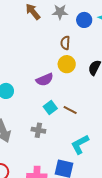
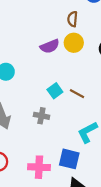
purple semicircle: (45, 80) -> (50, 46), moved

